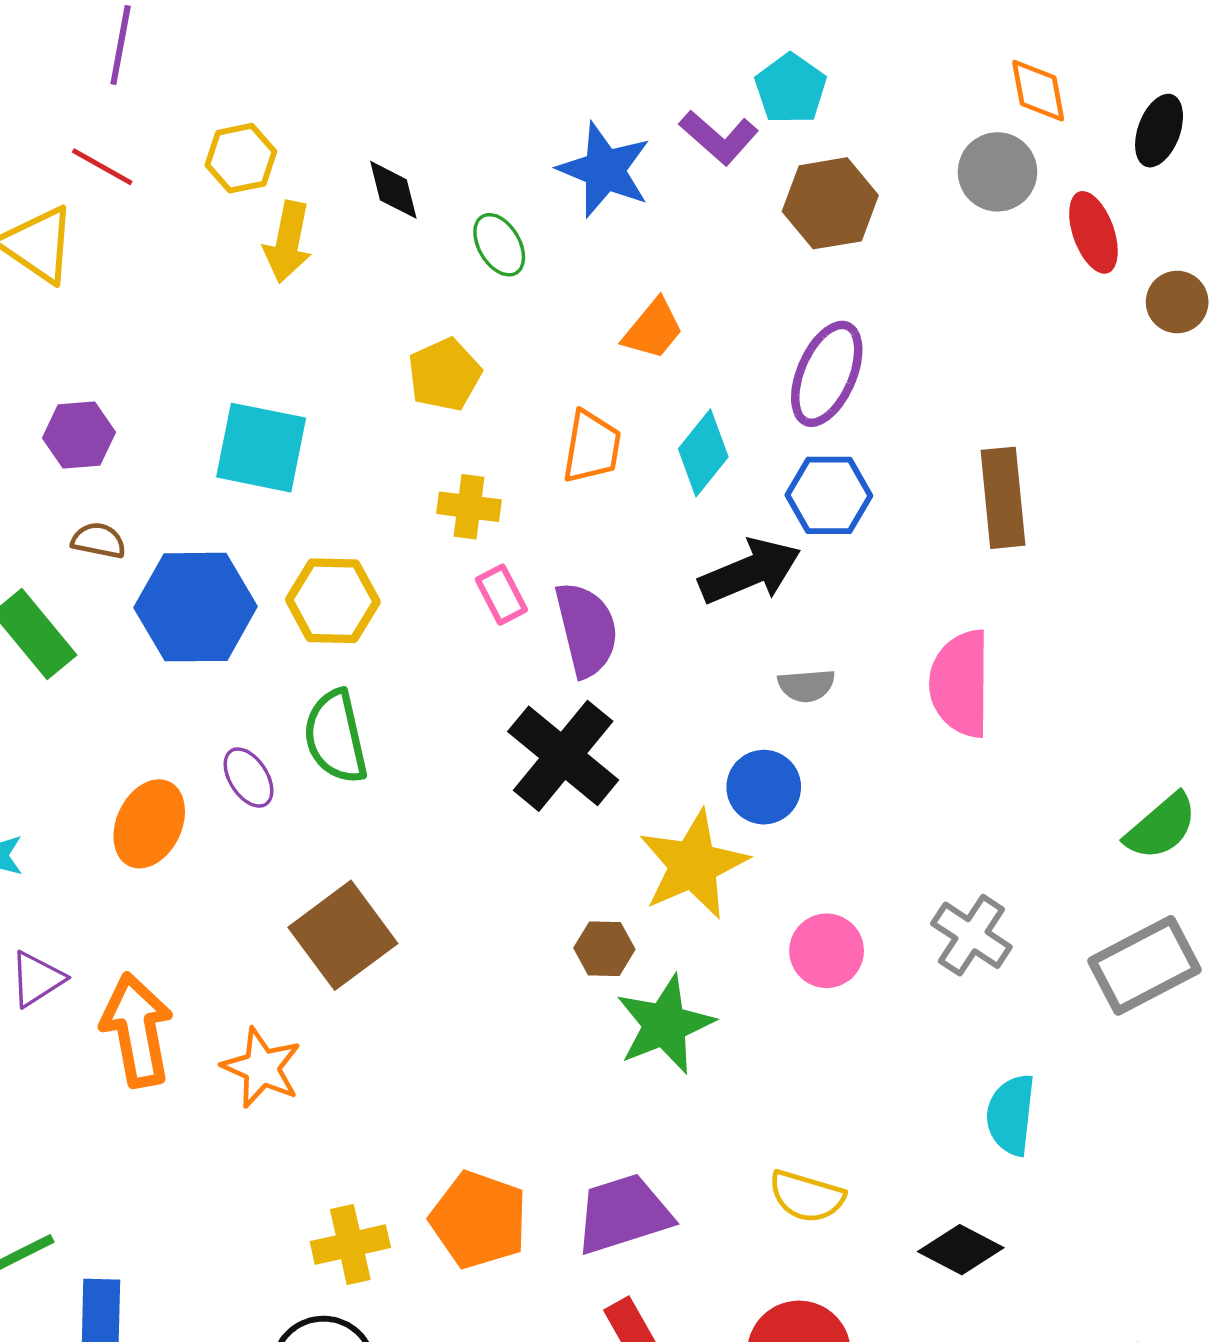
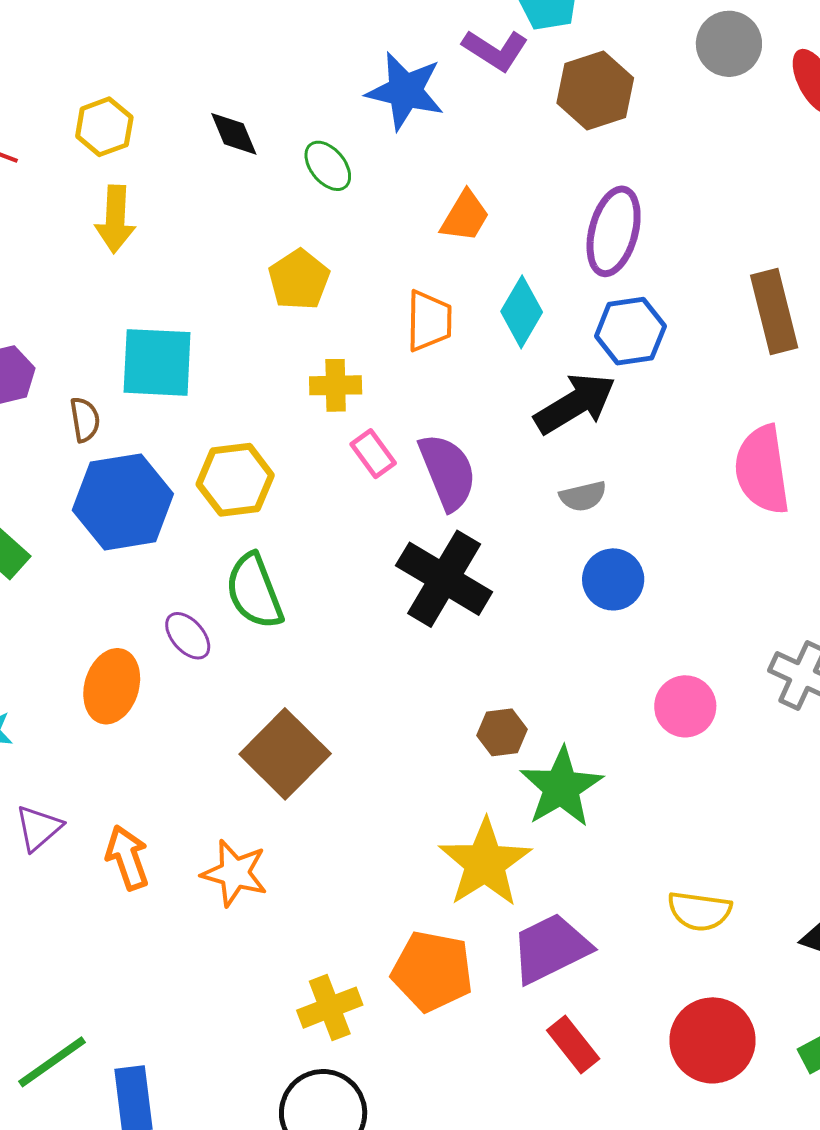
yellow arrow: (288, 242) -> (115, 219), moved
brown semicircle: (99, 540) -> (85, 420), moved, turned 78
gray semicircle: (806, 686) -> (583, 496), moved
yellow star: (693, 865) -> (485, 863), moved
orange arrow: (137, 1030) -> (127, 858), size x0.7

